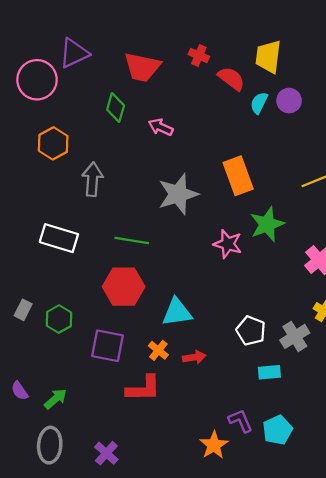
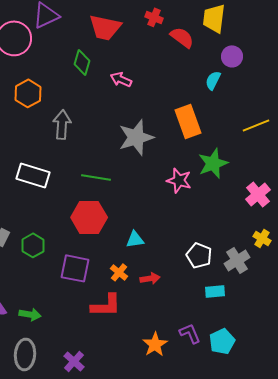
cyan semicircle: (259, 103) -> (213, 80), moved
cyan triangle: (177, 312) -> (135, 239), size x0.7
green arrow: (55, 399) -> (30, 314), turned 50
orange star: (214, 445) -> (155, 344), moved

